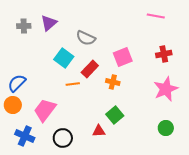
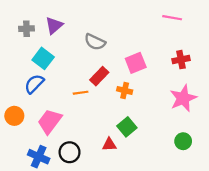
cyan square: (64, 58) -> (43, 58), moved
blue semicircle: (17, 83) -> (34, 84), moved
blue cross: (25, 136) -> (39, 157), moved

